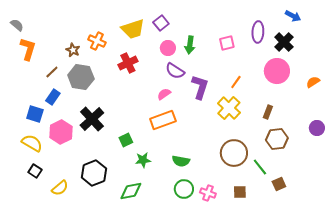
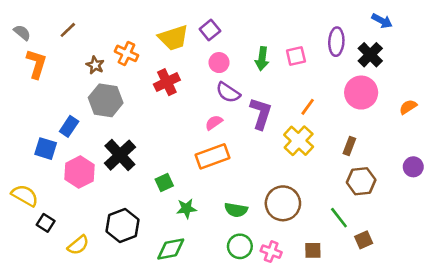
green arrow: (190, 45) -> (262, 59), moved
brown line: (52, 72) -> (68, 30), moved
yellow semicircle: (32, 143) -> (25, 196), moved
brown circle: (234, 153) -> (283, 203), moved

